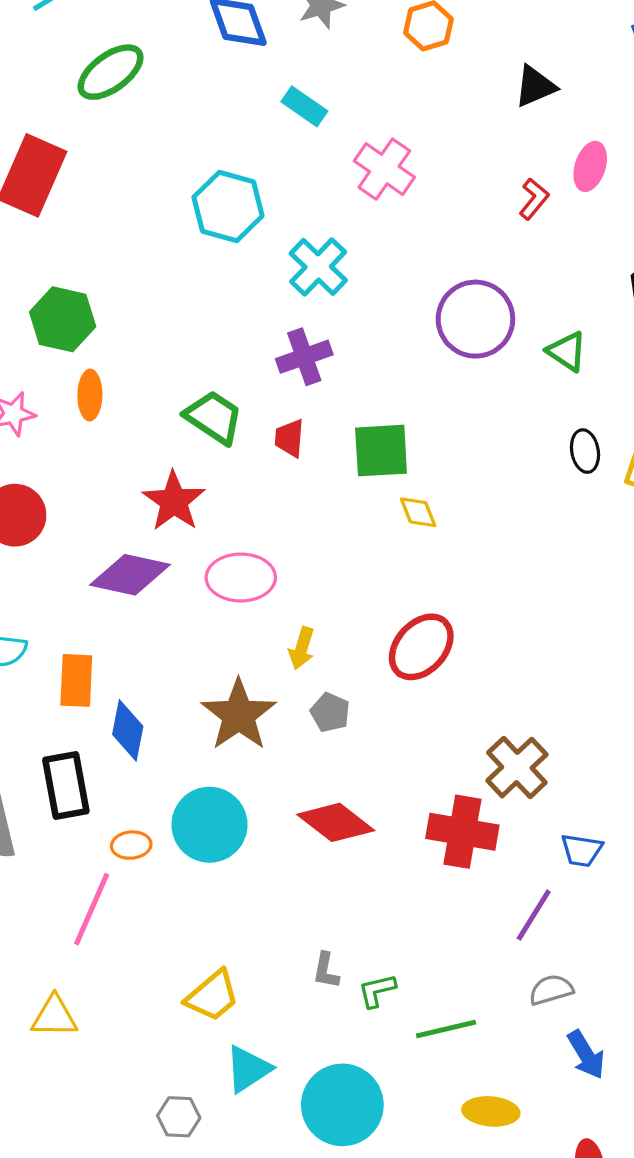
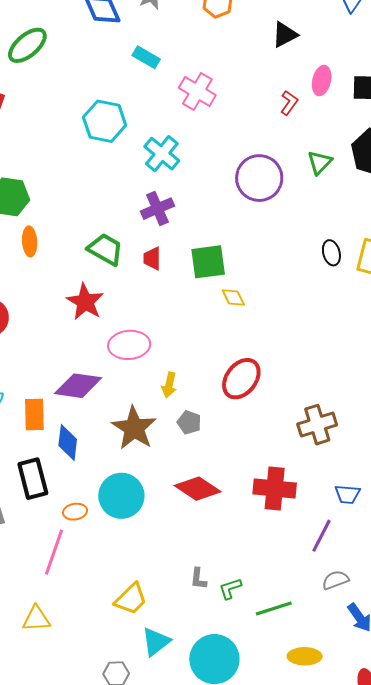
green triangle: (567, 351) -> (320, 163), moved, turned 44
purple diamond: (130, 575) -> (78, 386), moved
brown cross: (517, 768) -> (317, 425), moved, turned 30

